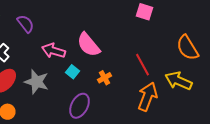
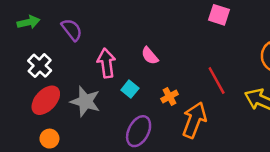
pink semicircle: (88, 45) -> (150, 56), size x0.6
pink arrow: (54, 51) -> (106, 63), turned 65
orange arrow: (148, 97) -> (194, 120), moved

